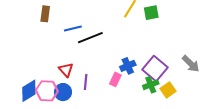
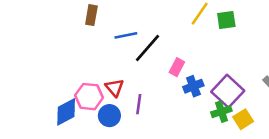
black line: (90, 38) -> (147, 48), turned -30
pink rectangle: (115, 79) -> (177, 67), moved
pink hexagon: (47, 91) -> (89, 97), moved

